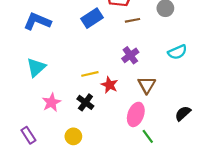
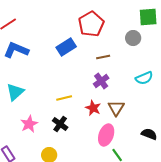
brown line: (133, 20) -> (103, 57), moved
red star: (110, 85) -> (93, 108), moved
black semicircle: (183, 113) -> (149, 134), turned 63

